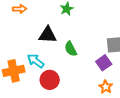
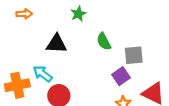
green semicircle: (71, 49) -> (104, 41), moved

